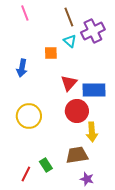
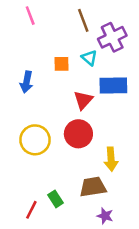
cyan triangle: (70, 41) -> (89, 58), moved
blue rectangle: (94, 90) -> (113, 86), moved
red circle: (77, 111) -> (78, 134), moved

